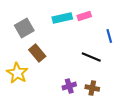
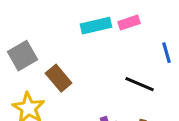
gray square: (24, 28) -> (23, 56), moved

